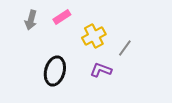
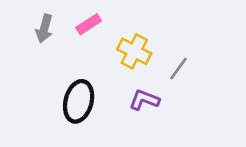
yellow cross: (94, 36) -> (134, 51), turned -35

